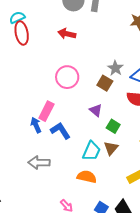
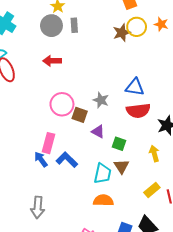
gray star: (115, 68) -> (101, 100), moved
brown square: (105, 83) -> (80, 115), moved
gray arrow: (39, 163) -> (38, 207), moved, turned -75

